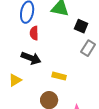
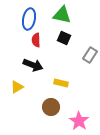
black square: (81, 26) -> (64, 38), moved

